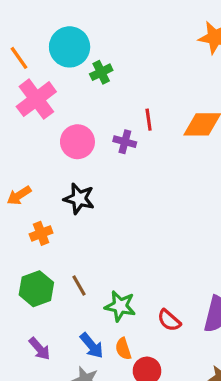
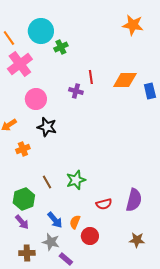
pink circle: (77, 142) -> (36, 99), moved
green hexagon: (36, 289) -> (24, 199), moved
green star: (120, 306) -> (76, 180), moved, turned -30
red semicircle: (169, 320) -> (104, 204), turned -56
orange semicircle: (123, 349) -> (75, 222), turned 40

